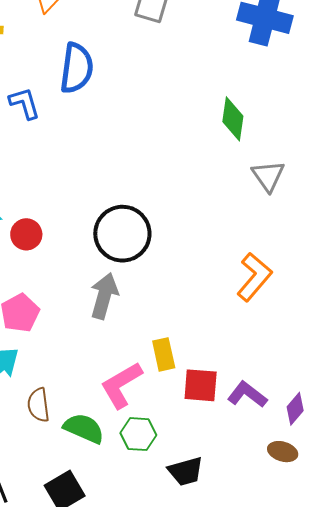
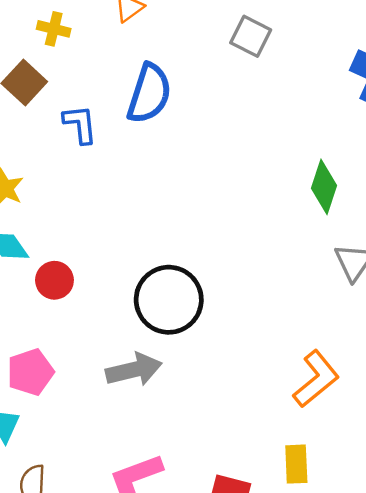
gray arrow: (104, 296) -> (134, 370), turned 51
yellow rectangle: (164, 354) -> (296, 464), moved

